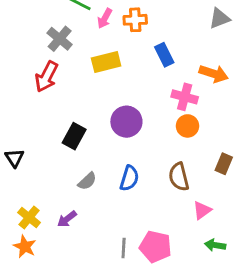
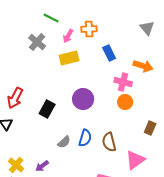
pink arrow: (105, 18) -> (68, 36), moved
gray triangle: (219, 18) -> (147, 28), turned -49
red arrow: (47, 77) -> (15, 98), moved
brown semicircle: (179, 177) -> (109, 142), moved
gray semicircle: (87, 181) -> (64, 142), moved
pink triangle: (202, 210) -> (135, 160), size x1.5

